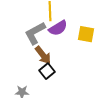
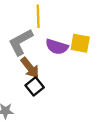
purple semicircle: (58, 28) -> (57, 47), moved, turned 48

